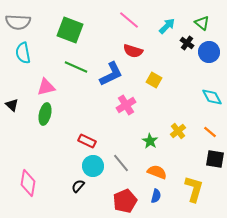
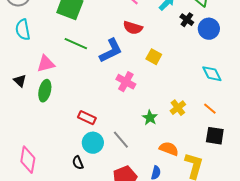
black triangle: (12, 105) -> (20, 81), moved
pink cross: (126, 105) -> (126, 82), turned -30
orange semicircle: (157, 172) -> (169, 149), moved
black semicircle: (78, 186) -> (78, 163), turned -64

